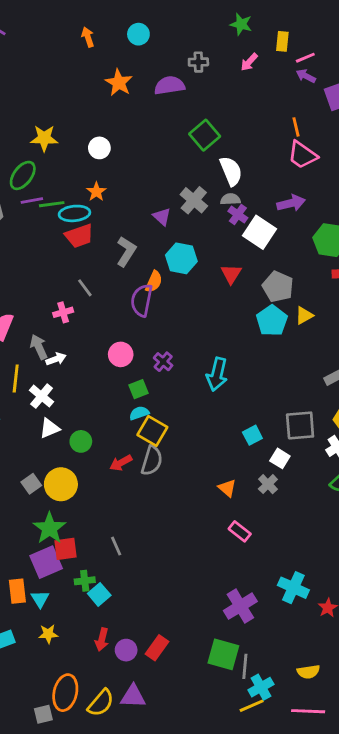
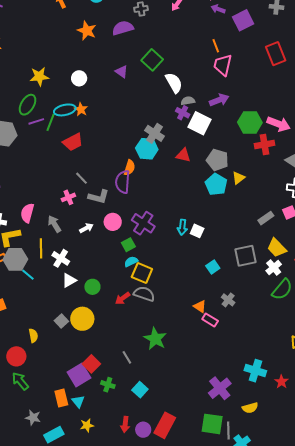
pink trapezoid: (302, 155) -> (223, 65), turned 75
gray semicircle: (230, 199) -> (188, 101), moved
gray cross: (194, 200) -> (154, 133), moved
green line: (52, 204) -> (51, 122), turned -54
cyan ellipse: (74, 213) -> (65, 110), moved
purple triangle: (162, 217) -> (122, 72), moved
gray L-shape: (126, 251) -> (99, 197), moved, turned 80
red triangle: (231, 274) -> (183, 155), turned -42
white arrow: (56, 359) -> (86, 228), moved
purple cross: (163, 362) -> (143, 223), size x1.6
cyan arrow: (217, 374) -> (182, 227), size x0.7
white square: (280, 458) -> (197, 231), moved
gray semicircle: (152, 461) -> (144, 294), turned -80
green star: (49, 528) -> (155, 339), moved
pink rectangle: (240, 531) -> (210, 320), moved
red square: (66, 549) -> (91, 364), turned -30
green cross: (85, 581) -> (108, 385), turned 32
cyan square: (99, 594) -> (140, 390), moved
red rectangle: (157, 648) -> (165, 425), size x1.4
yellow semicircle: (308, 672) -> (250, 408), moved

